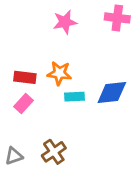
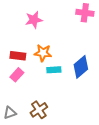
pink star: (65, 22) -> (34, 20), moved
blue diamond: (112, 92) -> (81, 67), turned -35

